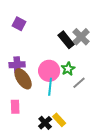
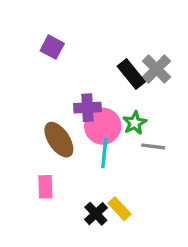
purple cross: (17, 65) -> (88, 108), moved
gray line: (79, 83) -> (153, 146), turned 48

